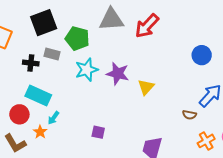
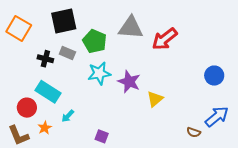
cyan arrow: (53, 118) -> (68, 116), moved

